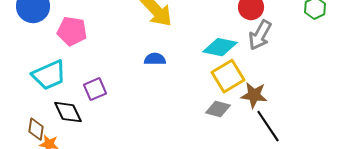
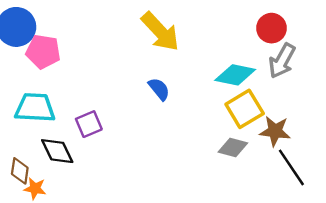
pink pentagon: (72, 31) -> (43, 52), moved
blue semicircle: (155, 59) -> (159, 89), turned 50
cyan trapezoid: (49, 75) -> (35, 108), turned -153

